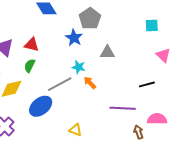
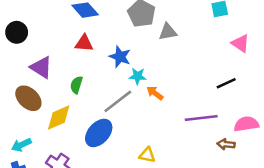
blue star: (74, 38) -> (120, 57), moved
red triangle: (32, 45) -> (84, 43), moved
gray triangle: (107, 52) -> (168, 32), moved
brown arrow: (138, 132) -> (226, 144), turned -56

